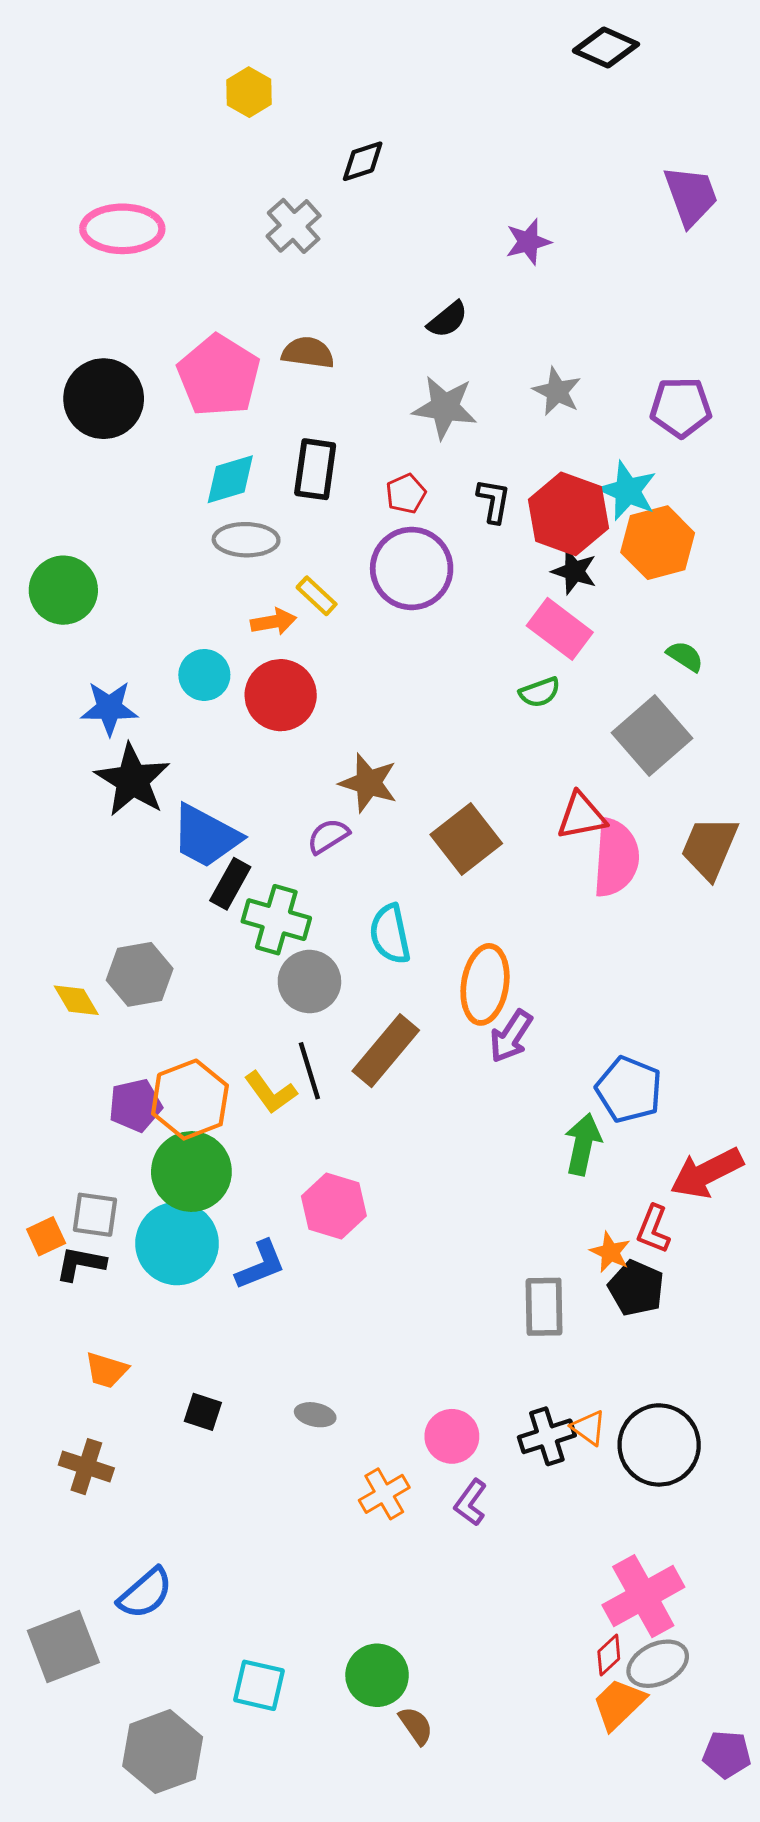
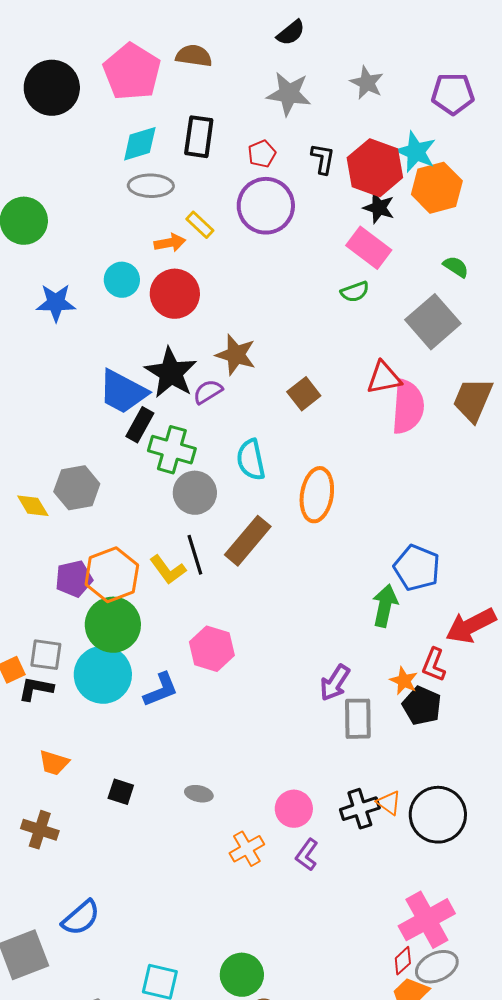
black star: (132, 780) -> (171, 373), moved
brown square: (466, 839) -> (304, 394), size x0.7
purple arrow: (511, 1036) -> (335, 683), moved

